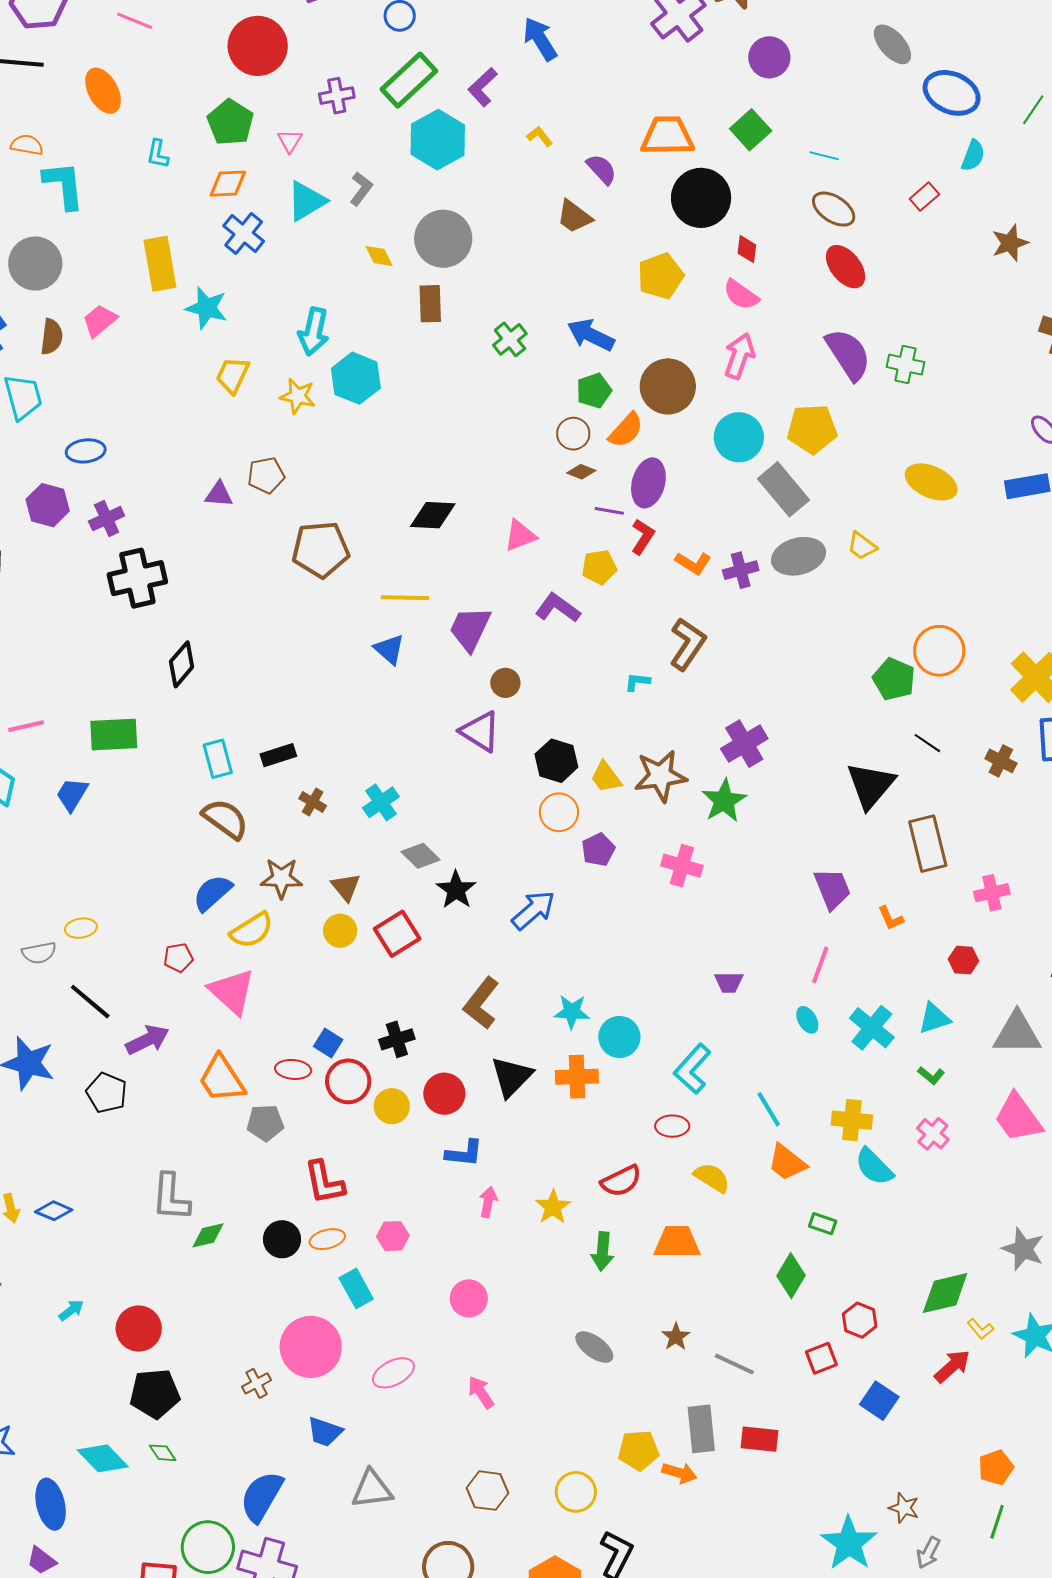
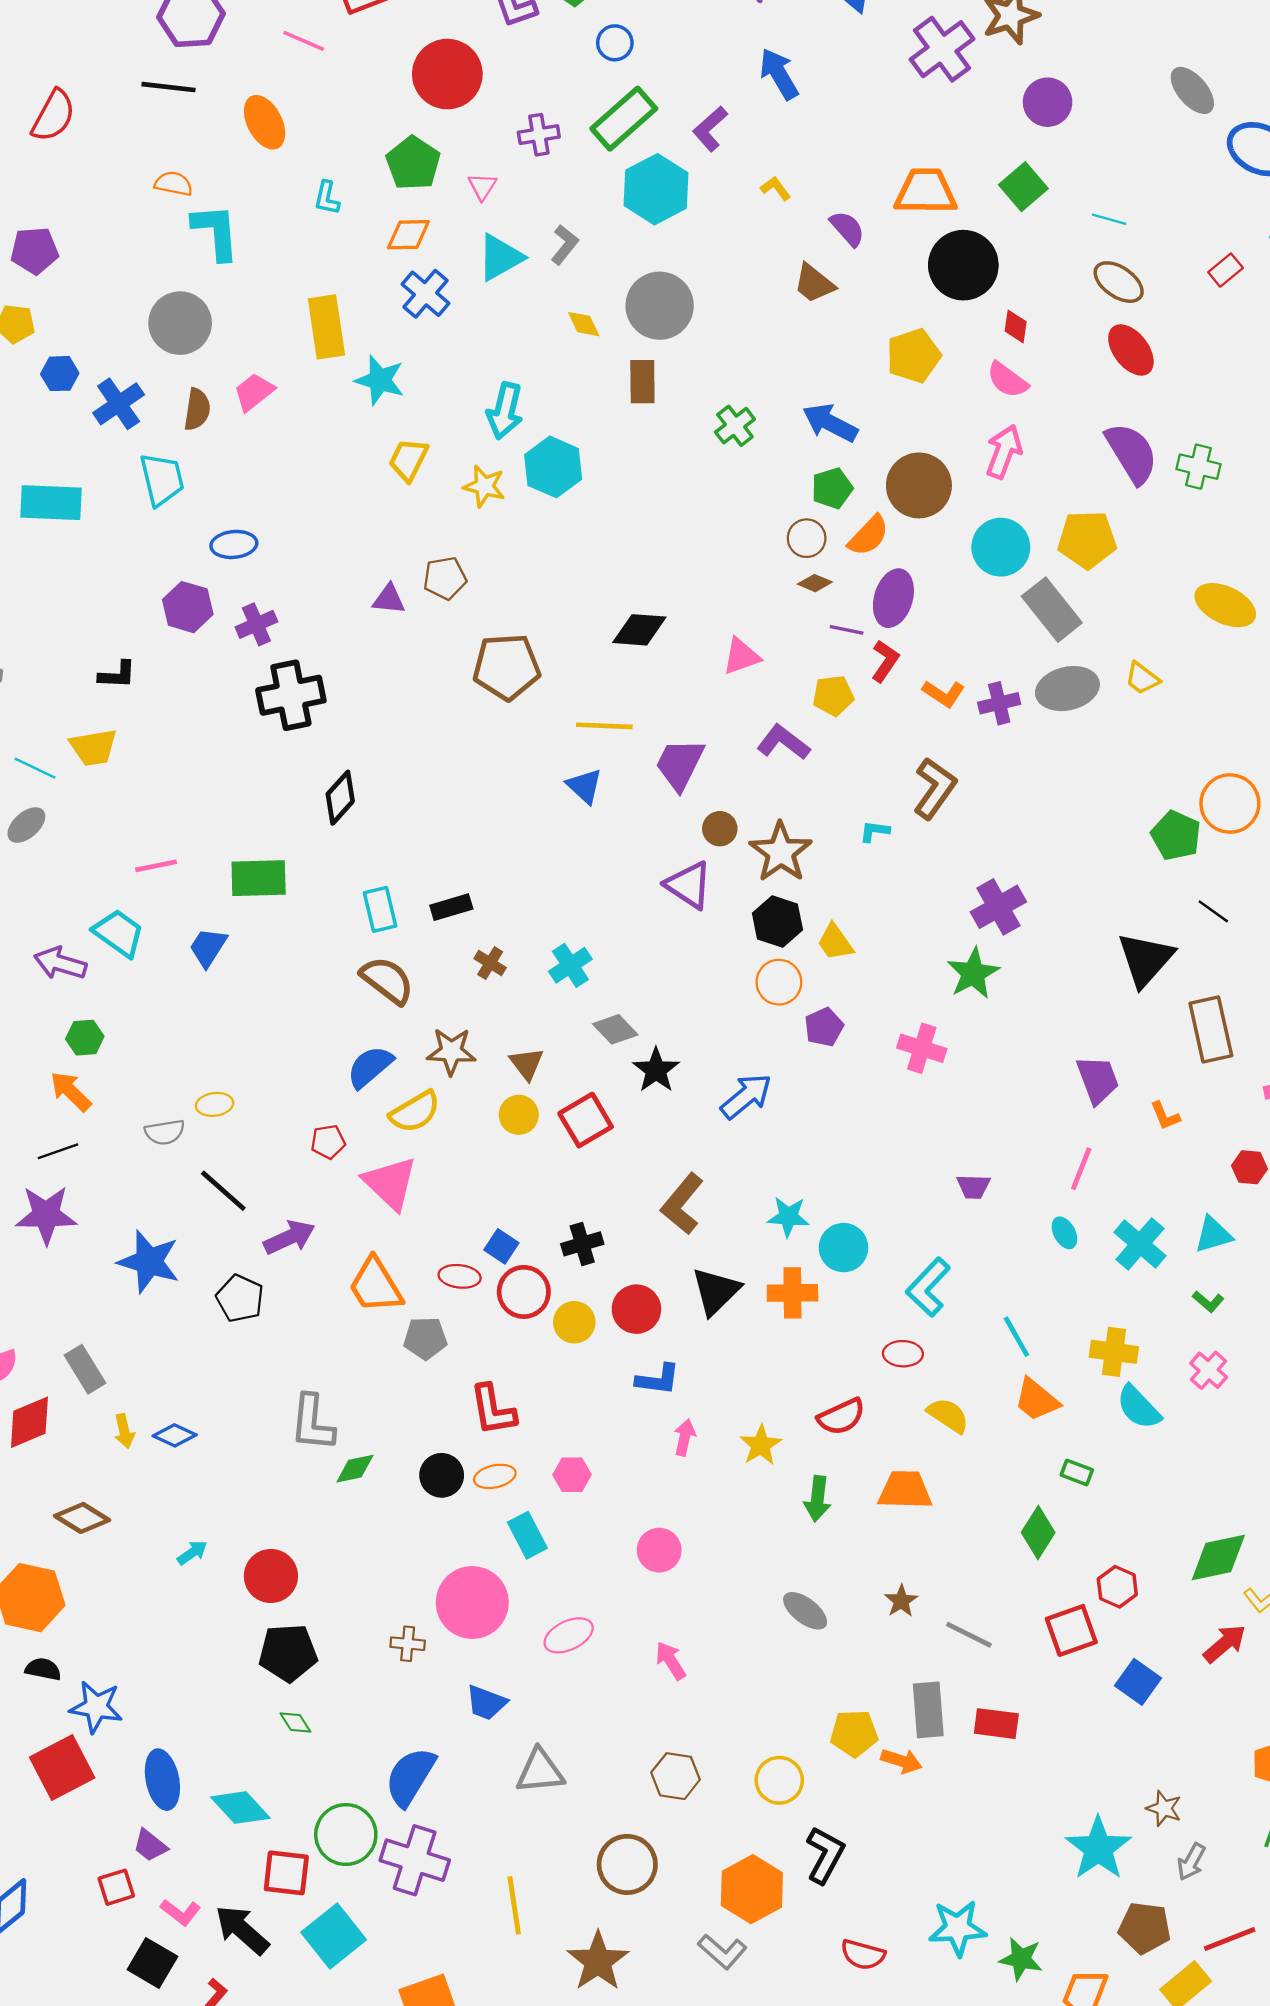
brown star: (660, 776) -> (781, 852), moved, turned -30
red square: (821, 1358) -> (1071, 1630), size x1.4
brown cross: (257, 1383) -> (408, 1644), turned 32
cyan diamond: (103, 1458) -> (240, 1808), moved

